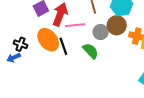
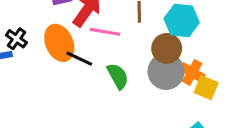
gray circle: (101, 32) -> (166, 71), moved, size x1.5
black line: (63, 46) -> (79, 59), turned -60

